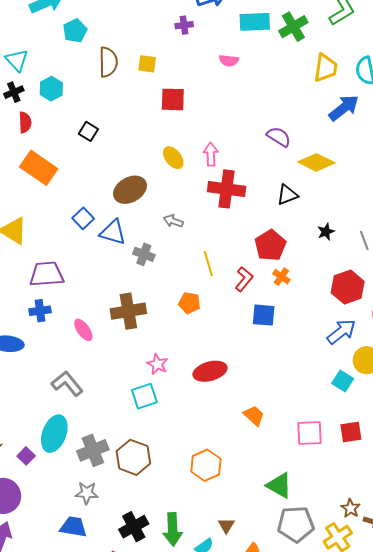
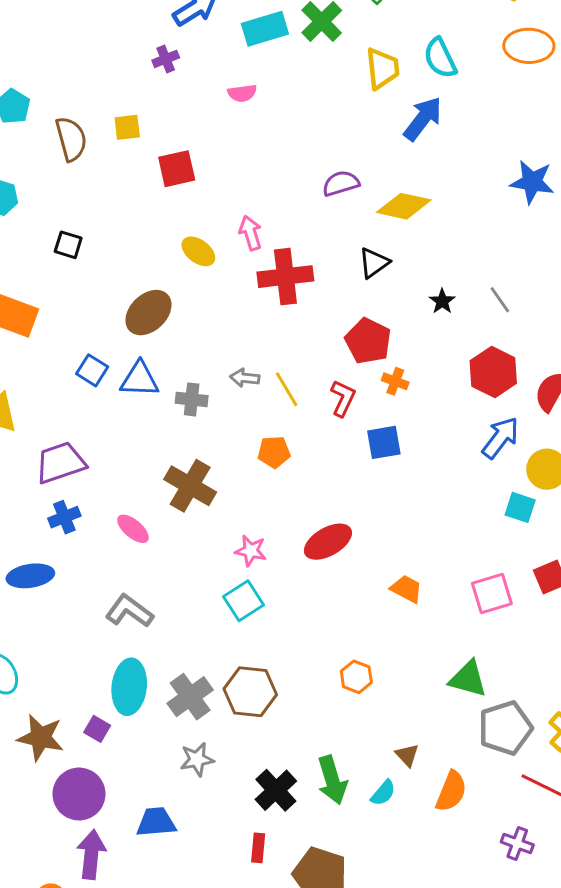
purple semicircle: (279, 137) -> (341, 183), turned -35
gray arrow: (173, 221) -> (245, 378), moved
brown cross: (128, 311) -> (190, 486), turned -36
orange hexagon: (206, 465) -> (356, 677), size x0.7
blue trapezoid: (73, 527) -> (156, 822), moved

